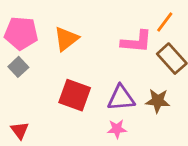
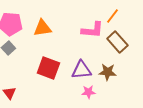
orange triangle: (66, 39) -> (42, 28), turned 30
pink star: (117, 129) -> (88, 92), moved

